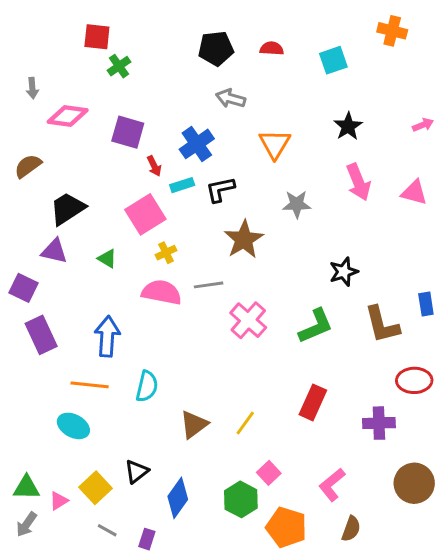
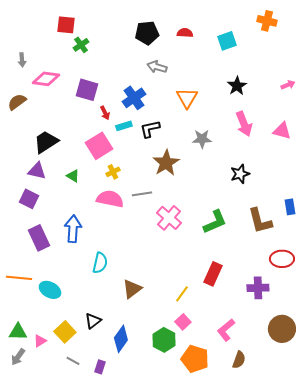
brown semicircle: (28, 166) -> (17, 102), moved
black star: (344, 272) -> (240, 174), moved
purple square: (23, 288) -> (29, 199), moved
purple rectangle: (41, 335) -> (39, 238), moved
orange line: (90, 385) -> (19, 278), moved
yellow line: (245, 423) -> (182, 294), moved

